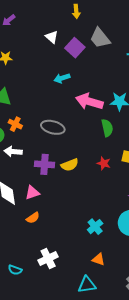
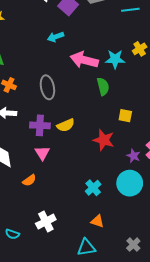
gray ellipse: (53, 127) -> (47, 87), turned 65
red star: (104, 163) -> (104, 140), moved, size x1.5
pink triangle: (32, 193) -> (42, 153), moved, turned -42

